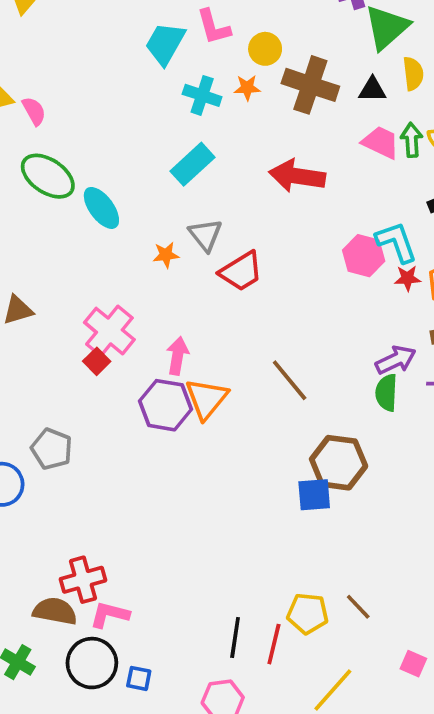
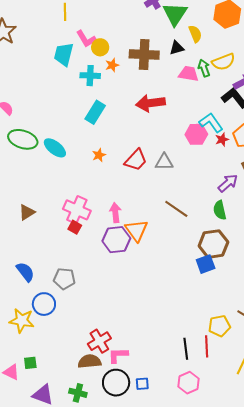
yellow circle: (265, 49) -> (100, 47), moved
gray triangle: (205, 235) -> (164, 162), moved, turned -36
orange star: (166, 255) -> (99, 155), moved
green semicircle: (386, 393) -> (220, 210), moved

